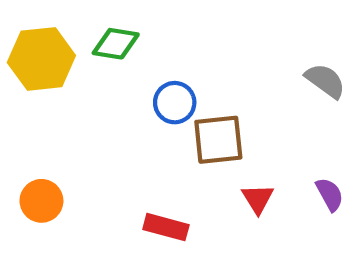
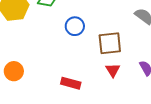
brown square: (218, 140) -> (110, 43), moved

